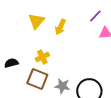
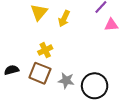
black semicircle: (11, 63) -> (12, 70), moved

